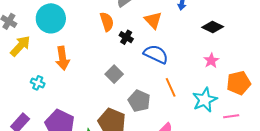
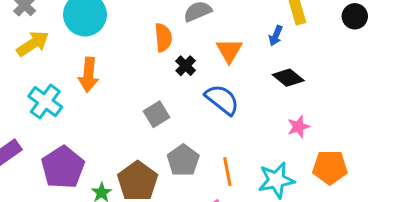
black diamond: (213, 27) -> (288, 78), moved
cyan cross: (38, 83) -> (45, 102), size x1.6
orange line: (171, 87) -> (227, 172), moved

